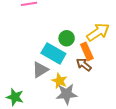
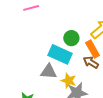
gray triangle: (40, 70) -> (49, 72), turned 42

